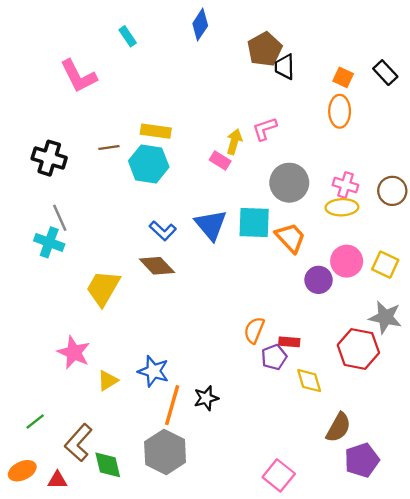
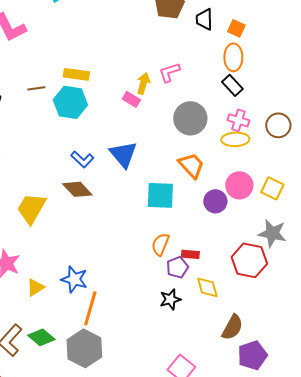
black trapezoid: (285, 67) -> (204, 19), moved
black rectangle: (385, 73) -> (232, 85), moved
cyan square: (254, 222) -> (160, 195), moved
black star: (206, 398) -> (170, 299), moved
green diamond: (108, 465) -> (41, 337), moved, turned -36

